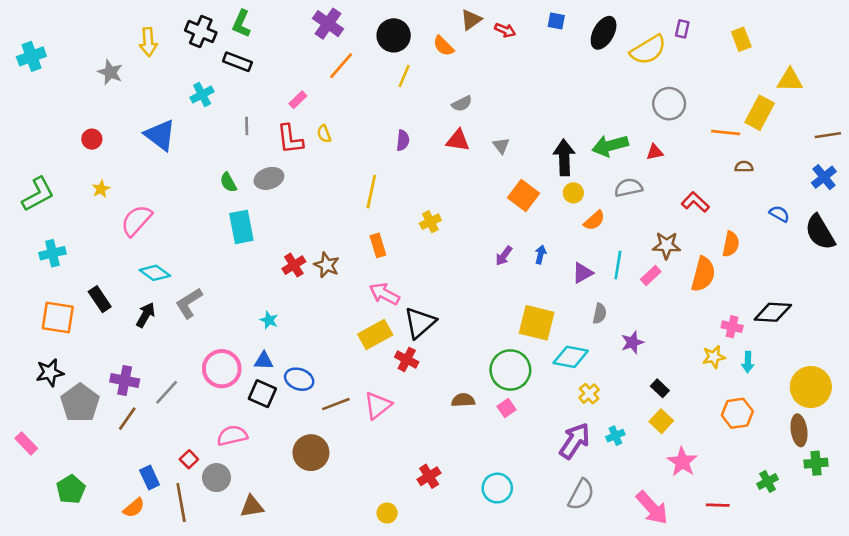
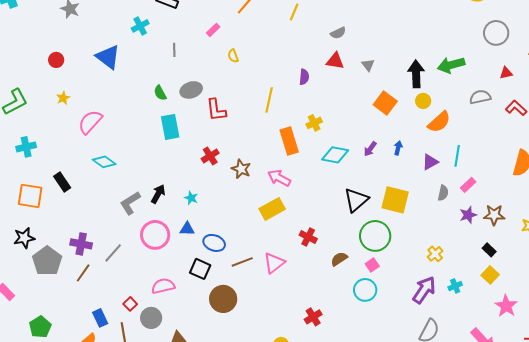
red L-shape: (290, 139) -> (216, 110), moved
purple semicircle: (403, 140) -> (304, 77), moved
red triangle: (655, 152) -> (506, 73), moved
gray semicircle: (628, 188) -> (480, 97), moved
orange semicircle: (594, 220) -> (439, 122), size x1.4
orange rectangle: (378, 245) -> (289, 141), moved, size x1.5
brown star: (666, 245) -> (494, 215), moved
brown star: (327, 265) -> (241, 169), moved
pink rectangle: (651, 276) -> (468, 185), moved
gray L-shape: (189, 303) -> (130, 203), moved
black arrow: (146, 315) -> (158, 194), moved
black triangle: (420, 323) -> (356, 200), moved
cyan diamond: (571, 357) -> (335, 155), moved
red cross: (407, 359) -> (308, 237), moved
black square: (262, 394) -> (200, 269), moved
brown semicircle: (463, 400) -> (339, 259), turned -30
cyan circle: (497, 488) -> (365, 290), moved

